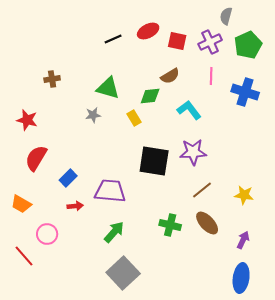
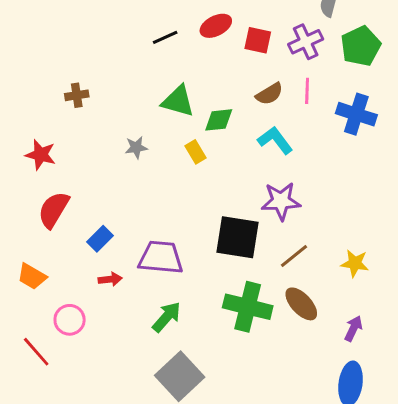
brown semicircle: (170, 76) -> (269, 94), moved
green triangle: (108, 88) -> (178, 101), moved
black square: (154, 161) -> (238, 237), moved
green cross: (170, 225) -> (248, 307), size x1.5

